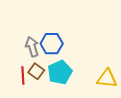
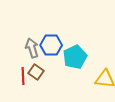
cyan pentagon: (60, 72) -> (75, 57), moved

